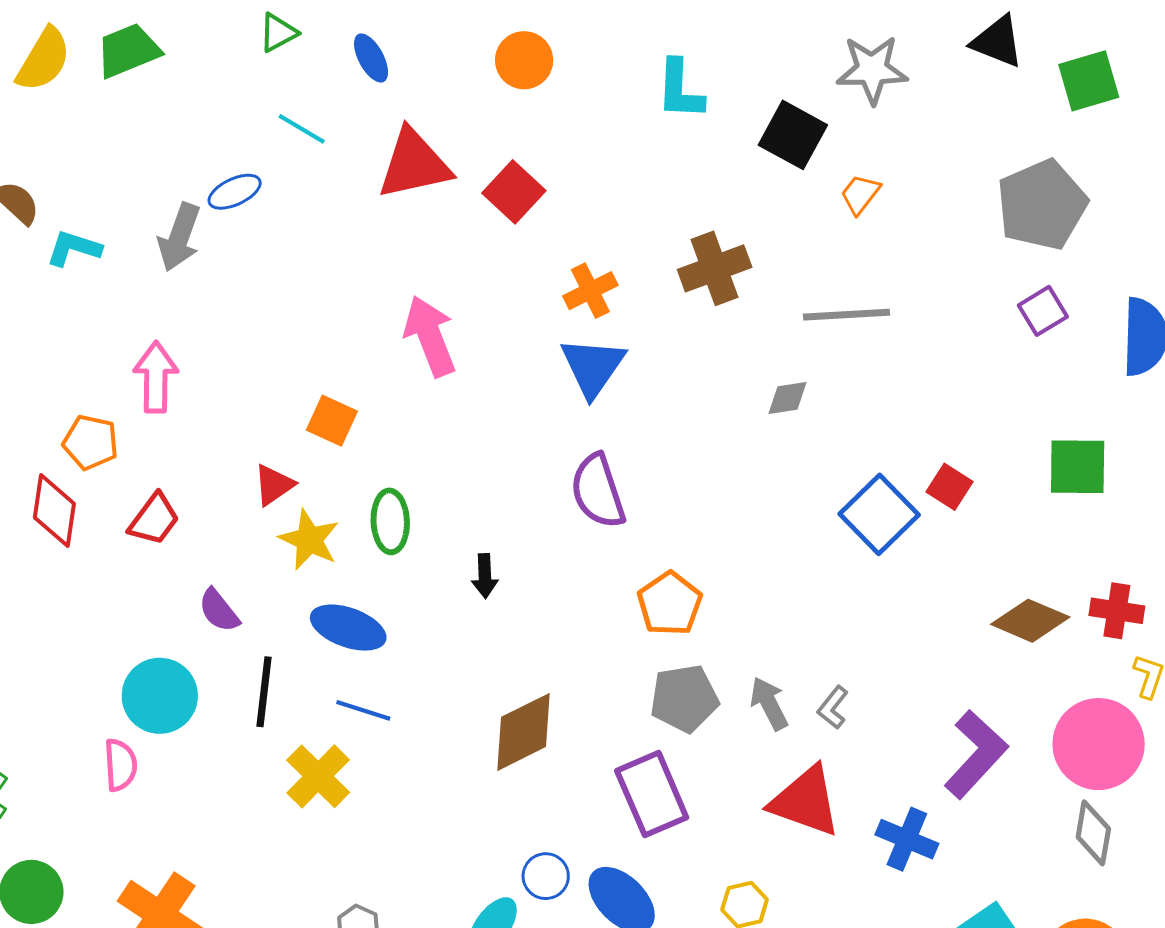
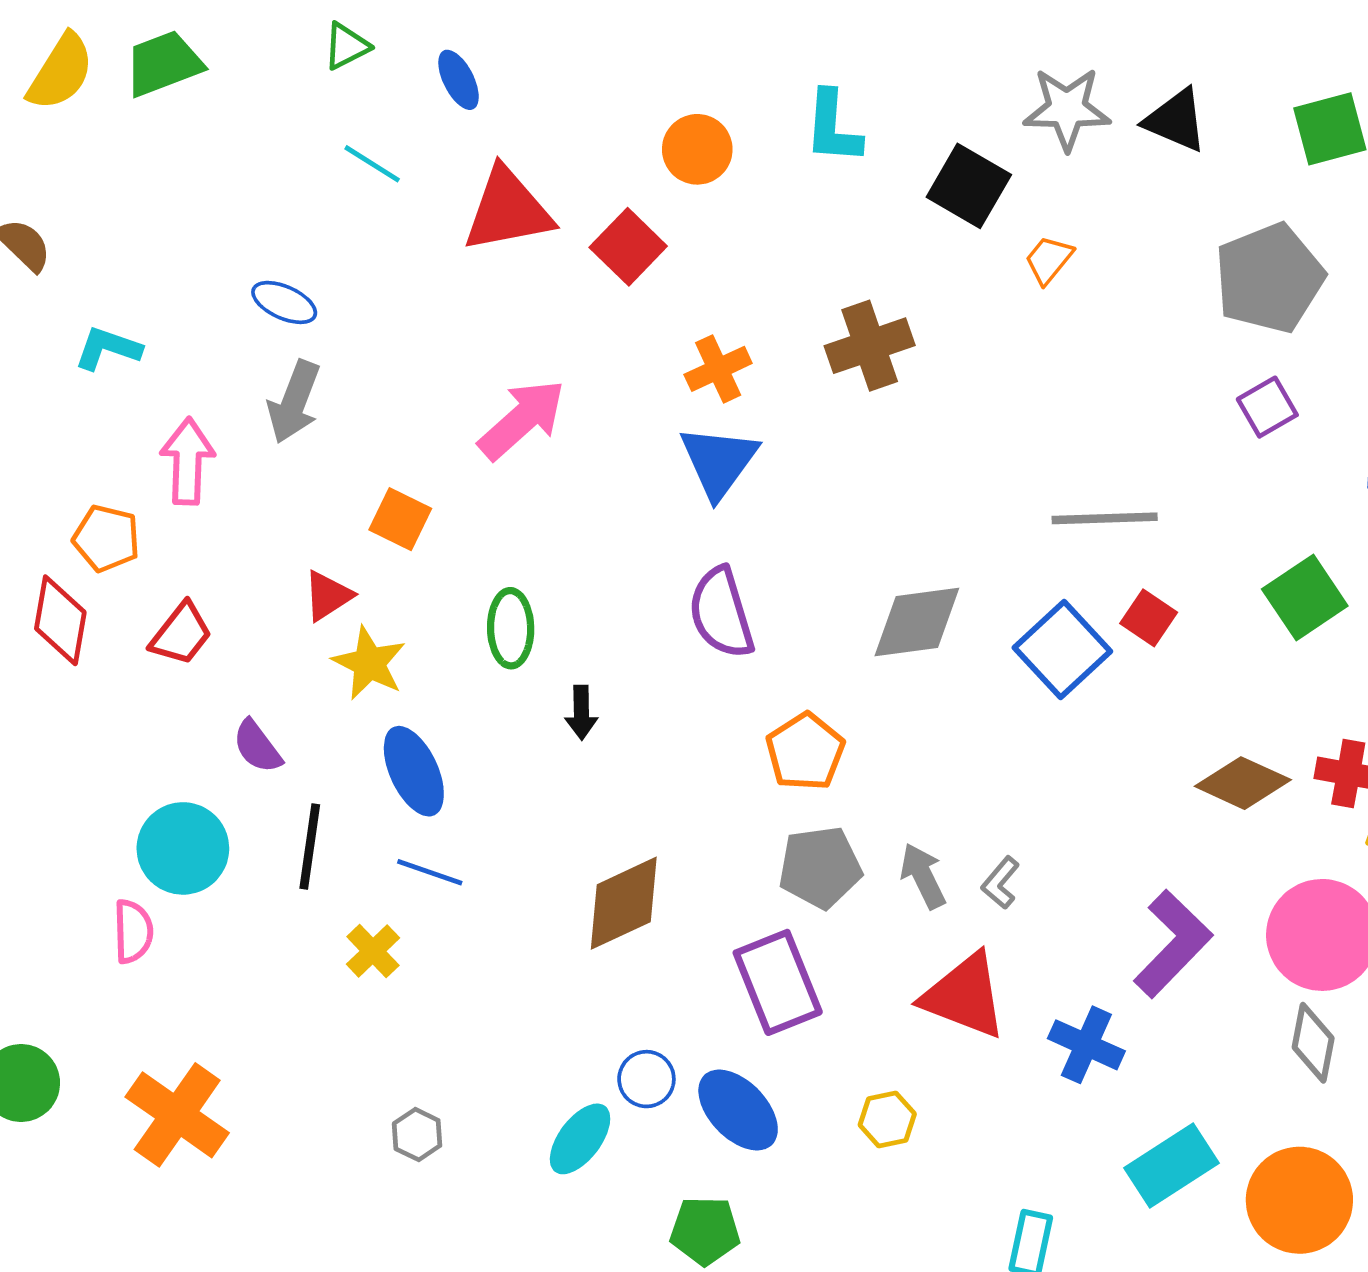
black triangle: (998, 42) -> (1176, 120), moved
orange circle: (524, 60) -> (697, 149), moved
blue ellipse: (235, 192) -> (284, 302), moved, turned 48
gray arrow: (179, 237) -> (294, 402), moved
cyan L-shape: (74, 248) -> (108, 348), moved
gray line: (846, 315) -> (1105, 518), moved
pink arrow: (430, 336) -> (522, 419), turned 68
gray diamond: (787, 398) -> (917, 622), moved, size x1.8
green square: (1078, 467) -> (1305, 597), turned -36
green ellipse: (390, 521) -> (511, 628), moved
blue ellipse: (348, 628) -> (414, 771), turned 44
yellow cross: (318, 776) -> (373, 951), size x0.7

